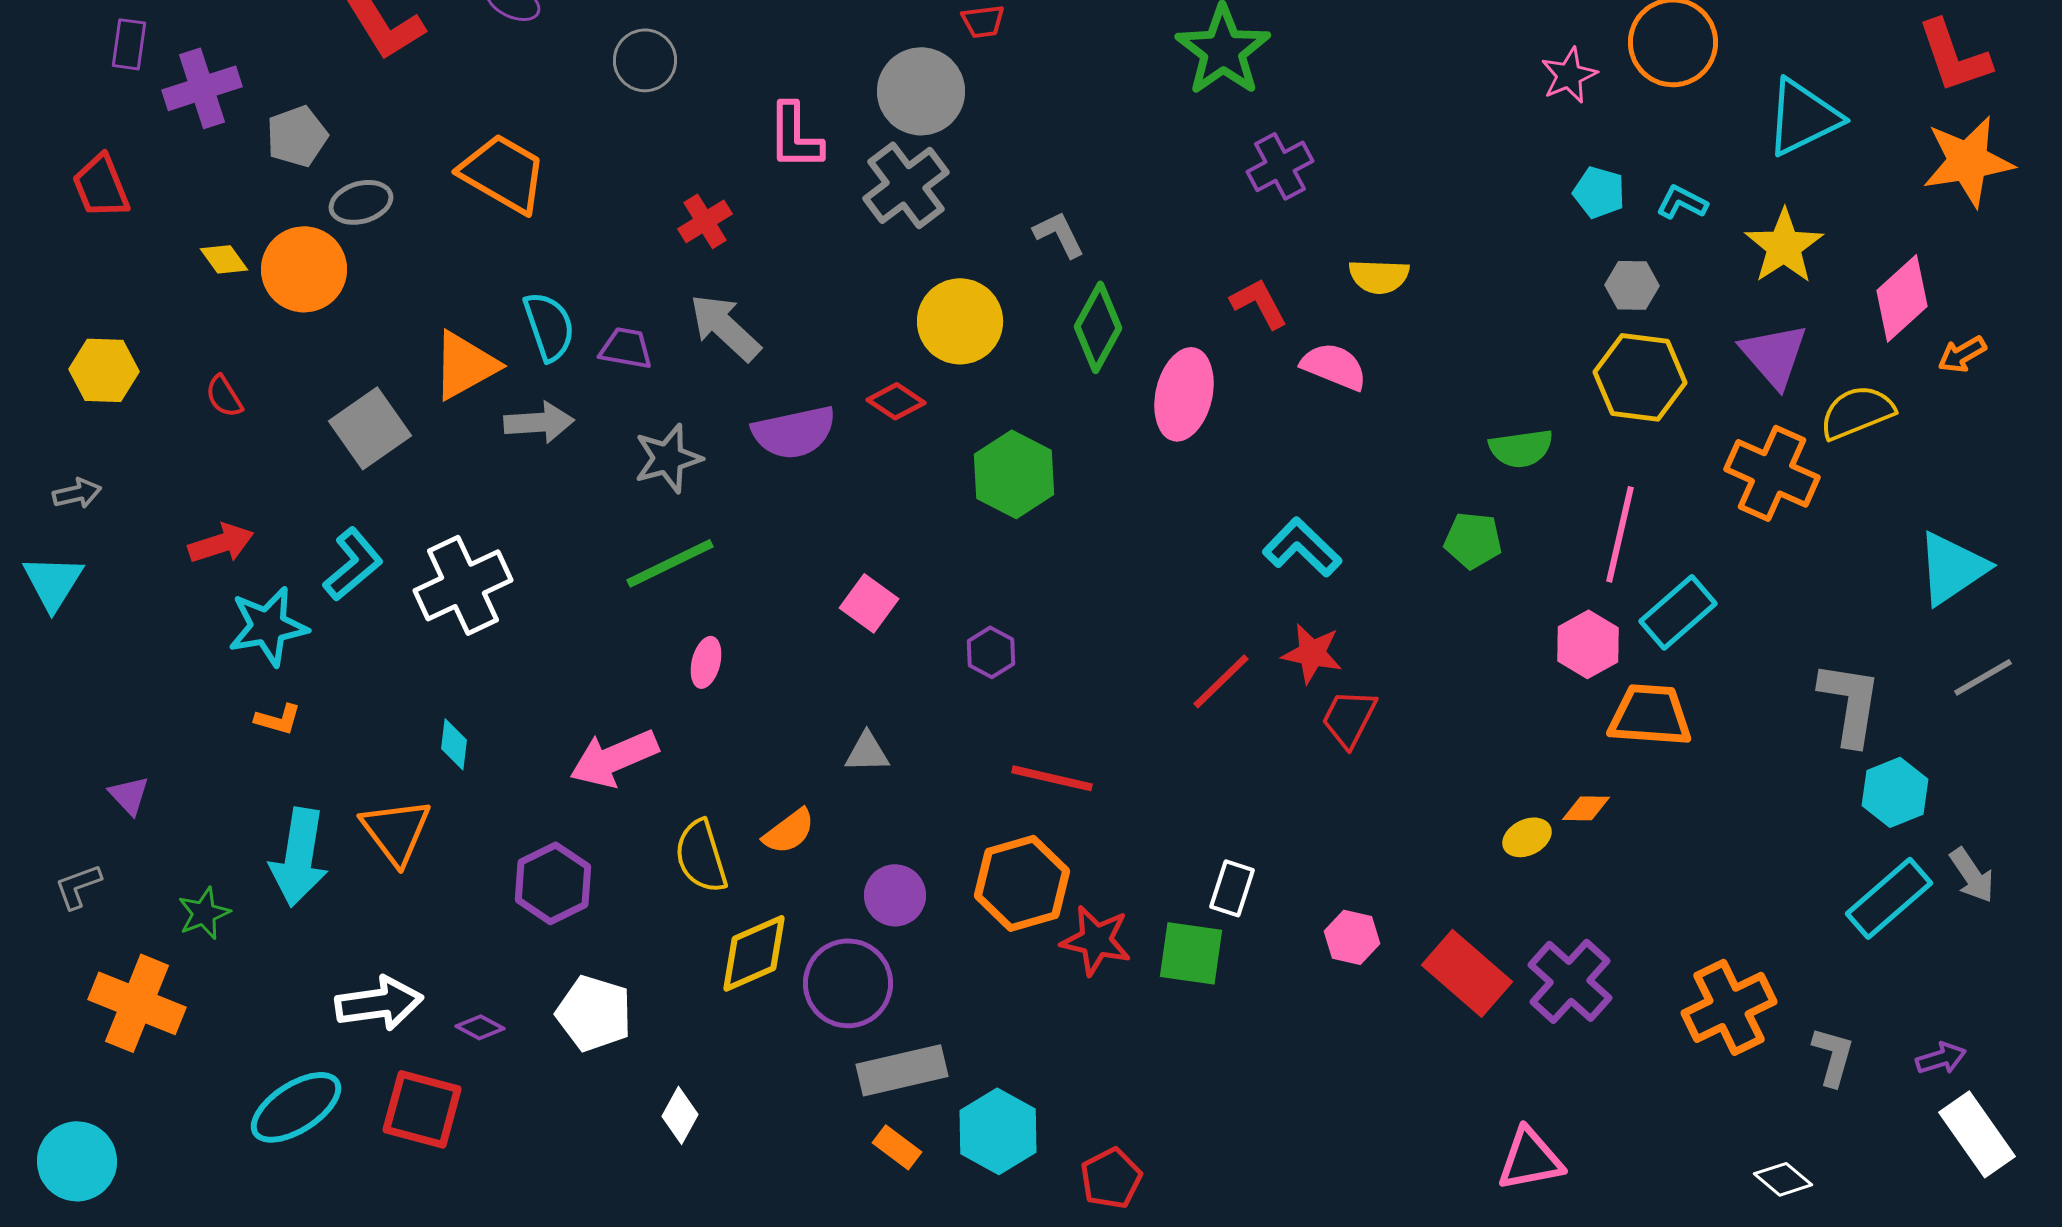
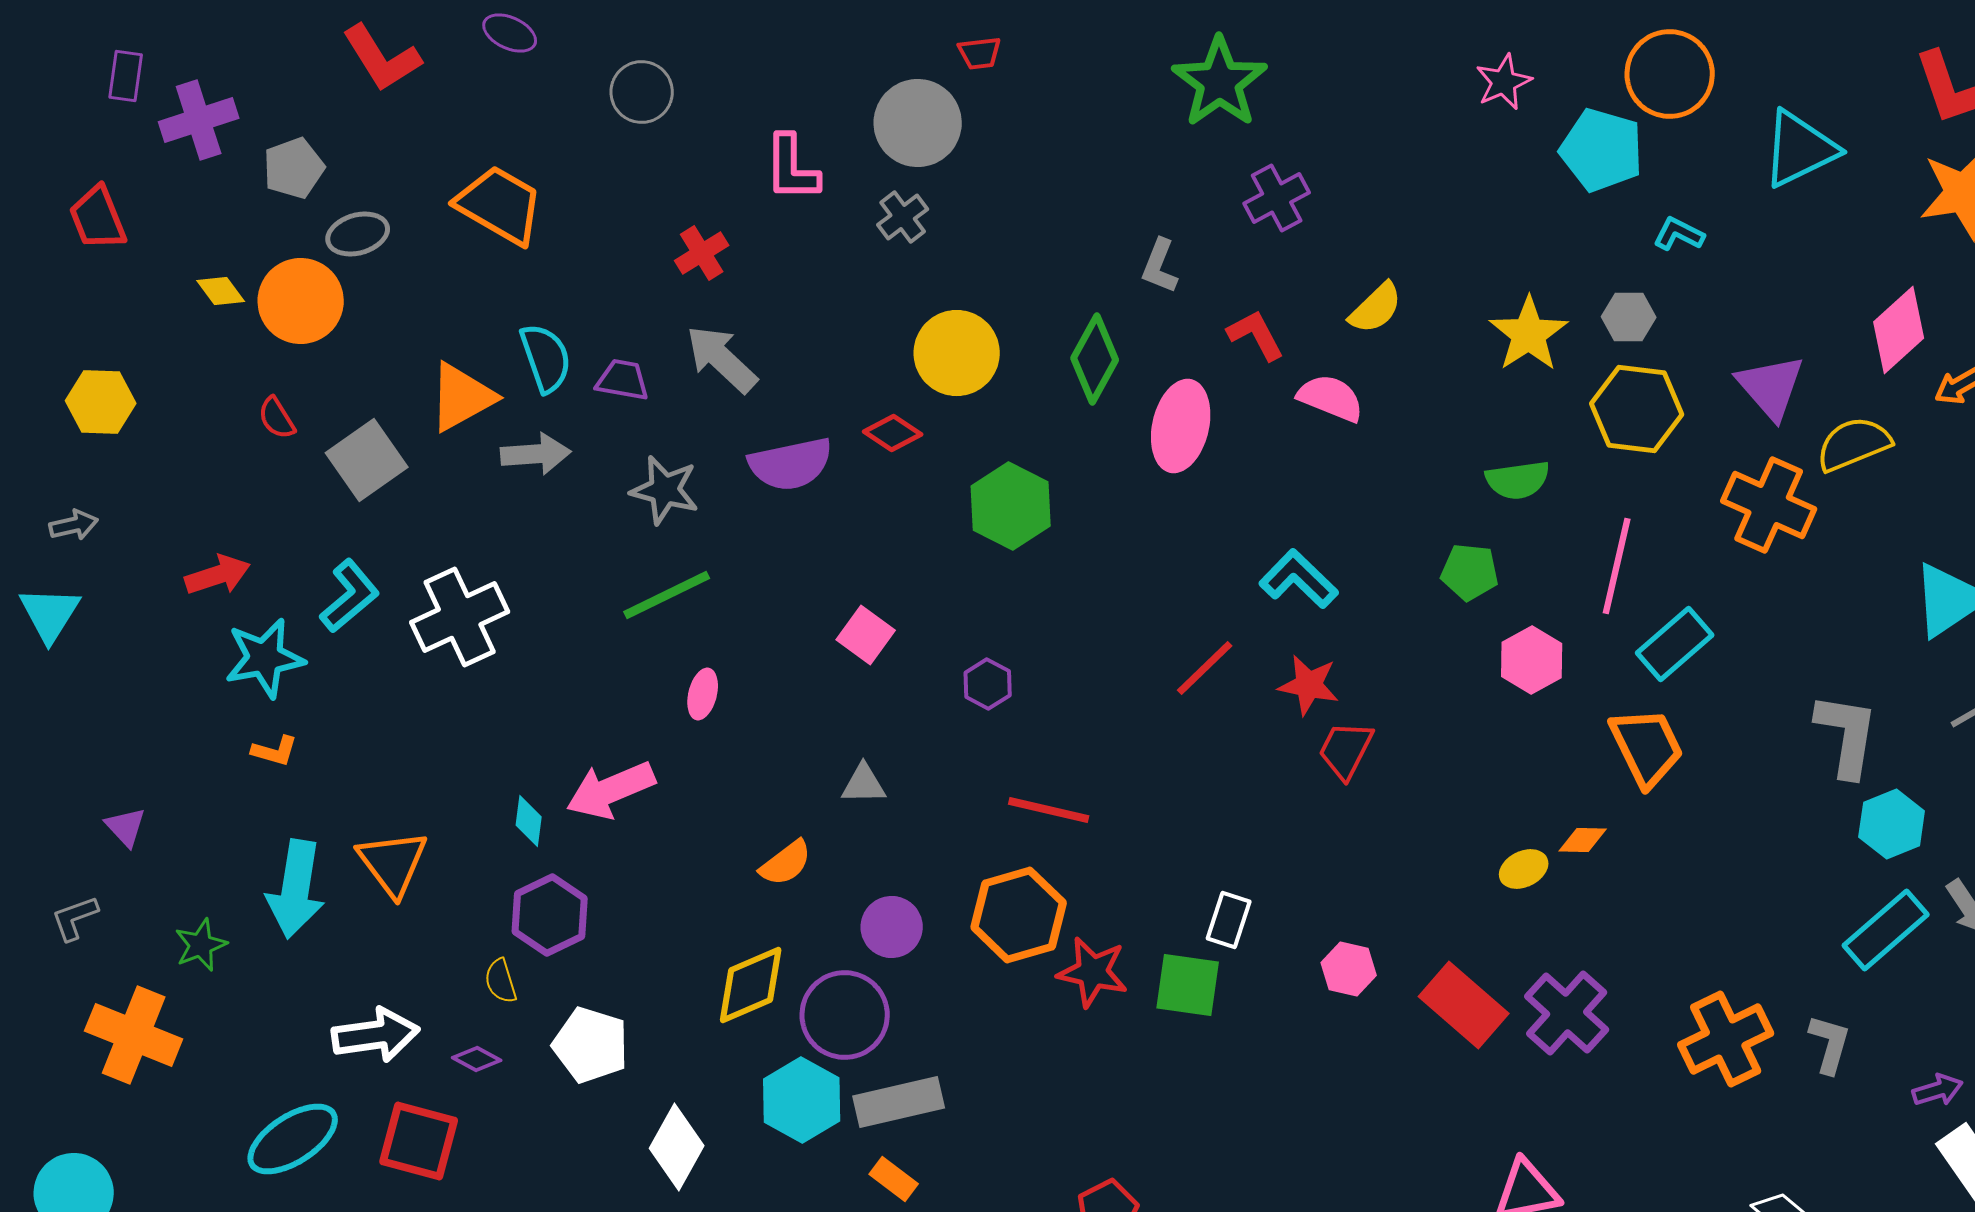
pink star: (1569, 75) -> (1504, 82), moved
gray cross: (906, 185) -> (903, 217), size x0.6
cyan pentagon: (1599, 192) -> (1602, 150), moved, size x1.6
gray L-shape: (1059, 234) -> (1160, 266), moved, turned -132
yellow star: (1784, 246) -> (1529, 334), moved
yellow semicircle: (1379, 276) -> (1376, 308), turned -46
red semicircle: (224, 396) -> (277, 418), moved
gray star: (668, 458) -> (665, 490), turned 30
pink hexagon: (1588, 644) -> (1532, 660), moved
red line: (1221, 681) -> (1205, 668), moved
orange trapezoid: (1650, 715) -> (1647, 747), turned 60
cyan diamond: (454, 744) -> (529, 821), moved
yellow semicircle: (701, 856) -> (501, 981), moved, size x0.6
gray L-shape: (1833, 1056) -> (1830, 1044), moved
white diamond: (680, 1115) -> (677, 1147), size x1.5
cyan hexagon: (998, 1131) -> (802, 1100), moved

